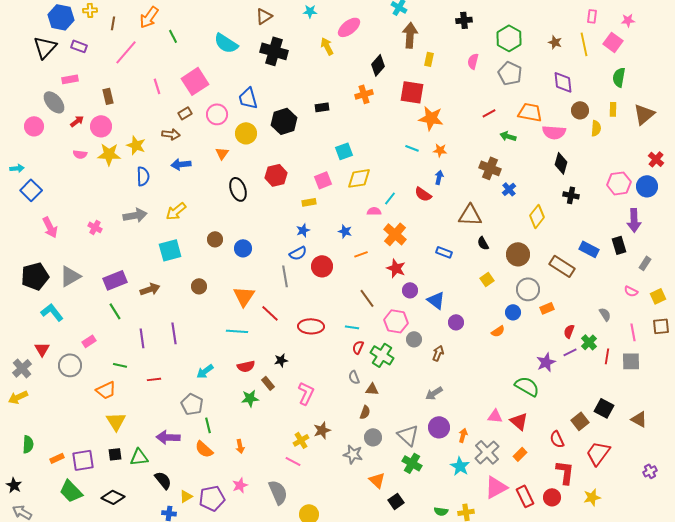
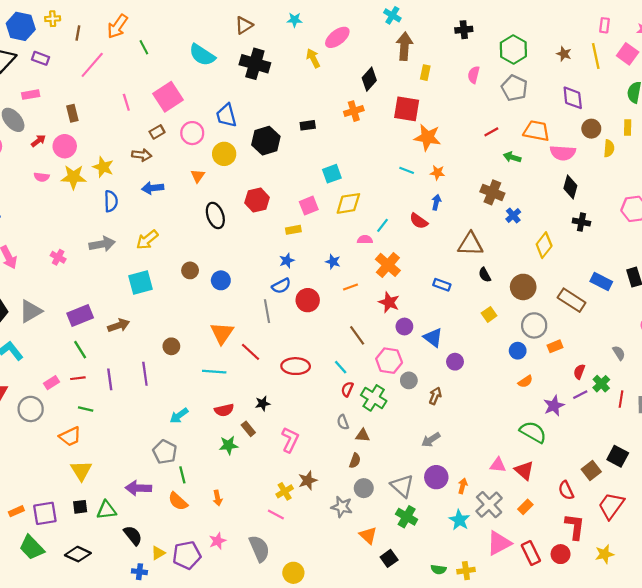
brown circle: (199, 286) -> (171, 346), moved
cyan line: (352, 327) -> (341, 367), turned 40
orange semicircle: (498, 331) -> (525, 381), moved
red line: (154, 379) -> (78, 378), moved

